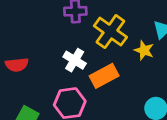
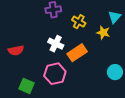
yellow cross: (110, 32) -> (79, 22), size x0.6

